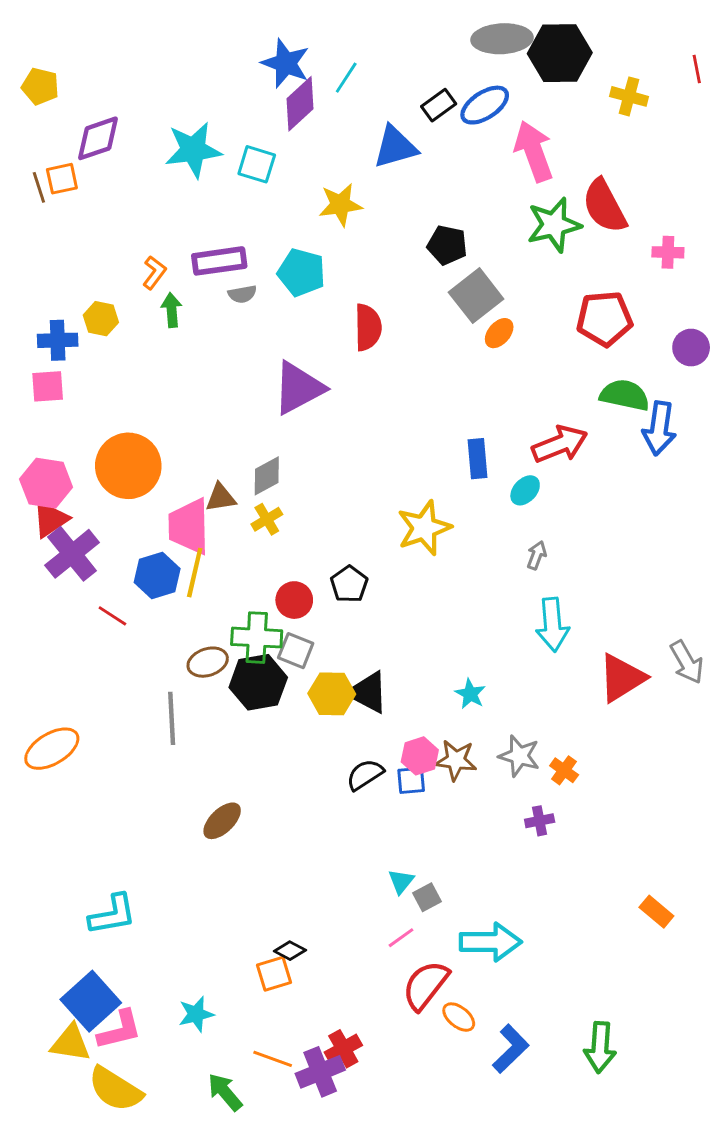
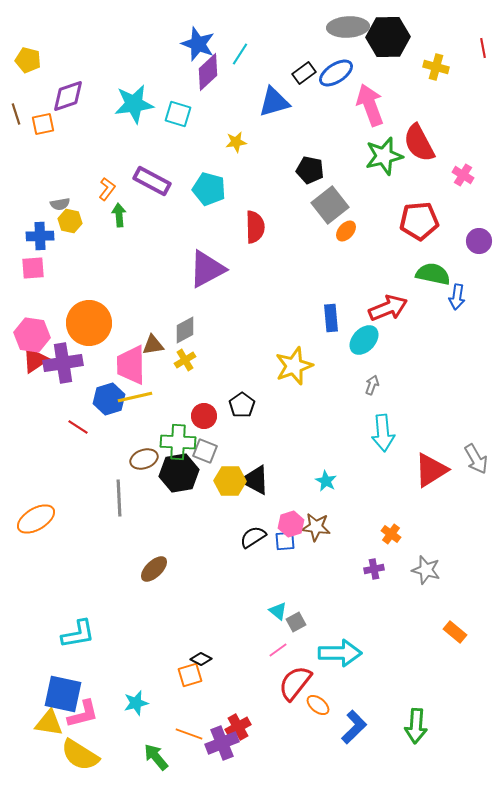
brown line: (39, 187) -> (16, 114), moved
yellow star: (340, 205) -> (236, 142), size x0.7
pink cross: (668, 252) -> (463, 175), turned 30
purple rectangle: (219, 261) -> (152, 181), turned 36
gray semicircle: (242, 294) -> (60, 204), moved
blue arrow: (659, 428) -> (457, 297), size x0.7
cyan ellipse: (525, 490) -> (364, 340), size x1.4
purple cross: (72, 554) -> (63, 363), moved, turned 30
yellow line: (195, 573) -> (135, 397), turned 64
gray star: (519, 756) -> (426, 570), moved
cyan triangle: (401, 881) -> (278, 611), turned -30
blue square: (91, 1001) -> (63, 694), turned -36

